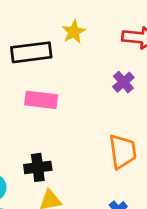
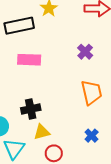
purple cross: (123, 82) -> (85, 52), moved

